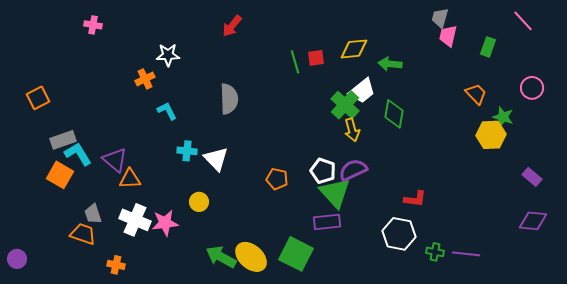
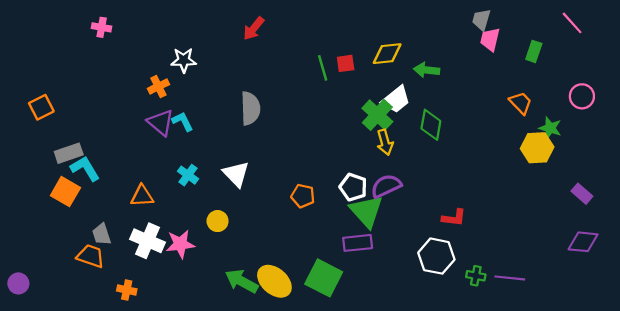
cyan cross: (187, 151) -> (188, 175), moved, turned 30
purple triangle: (115, 160) -> (161, 123), moved

